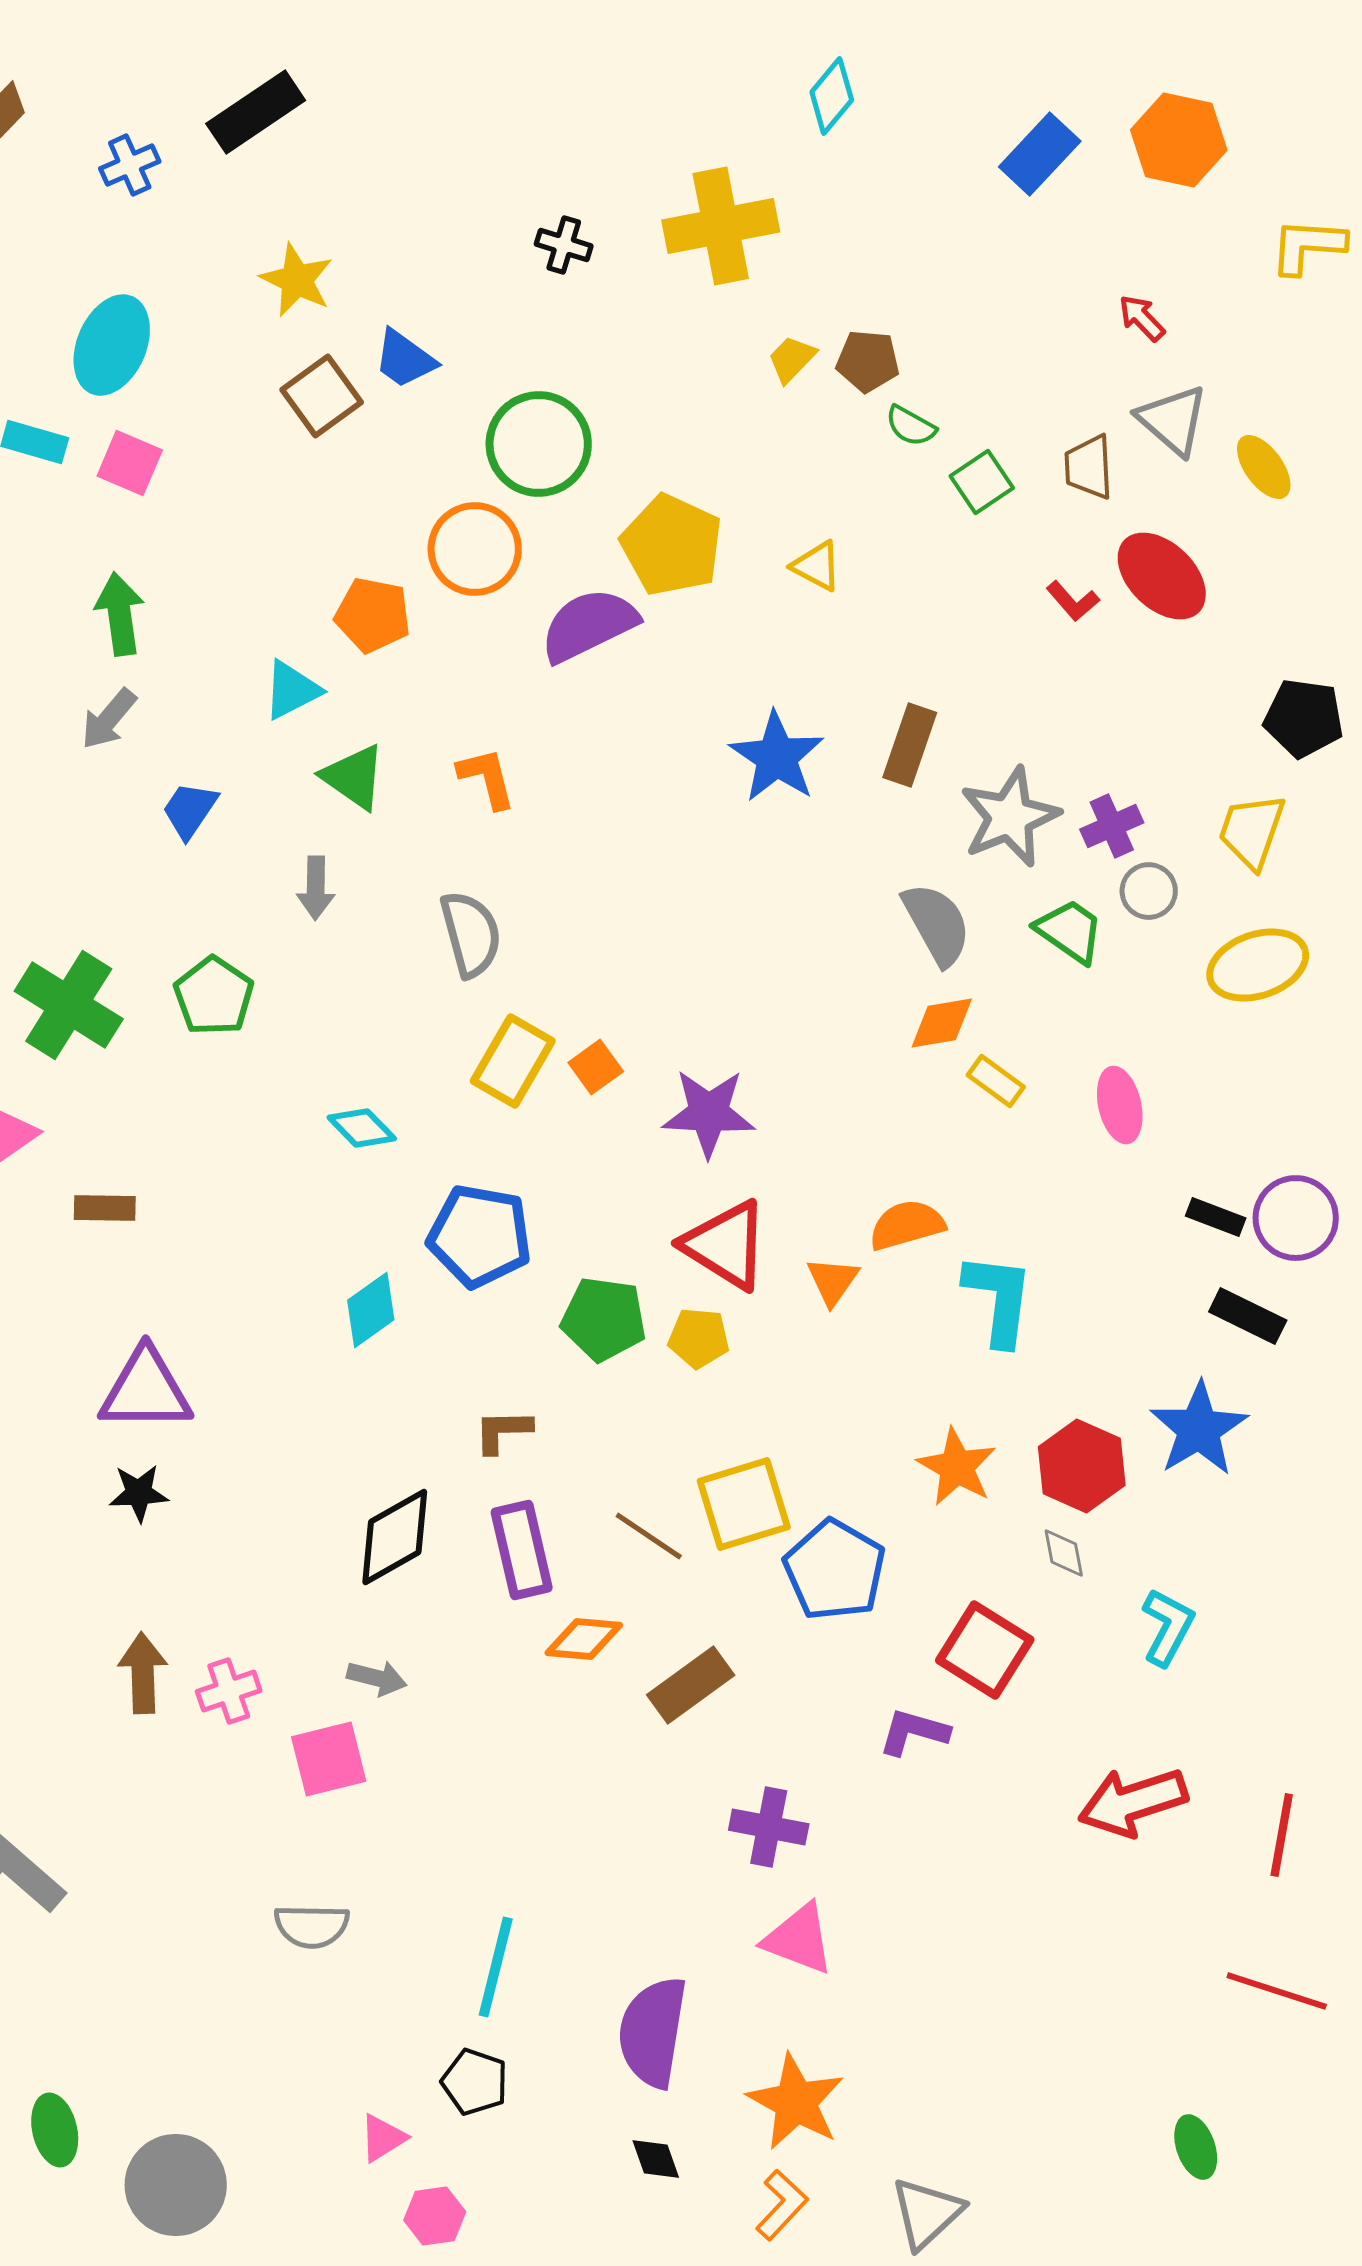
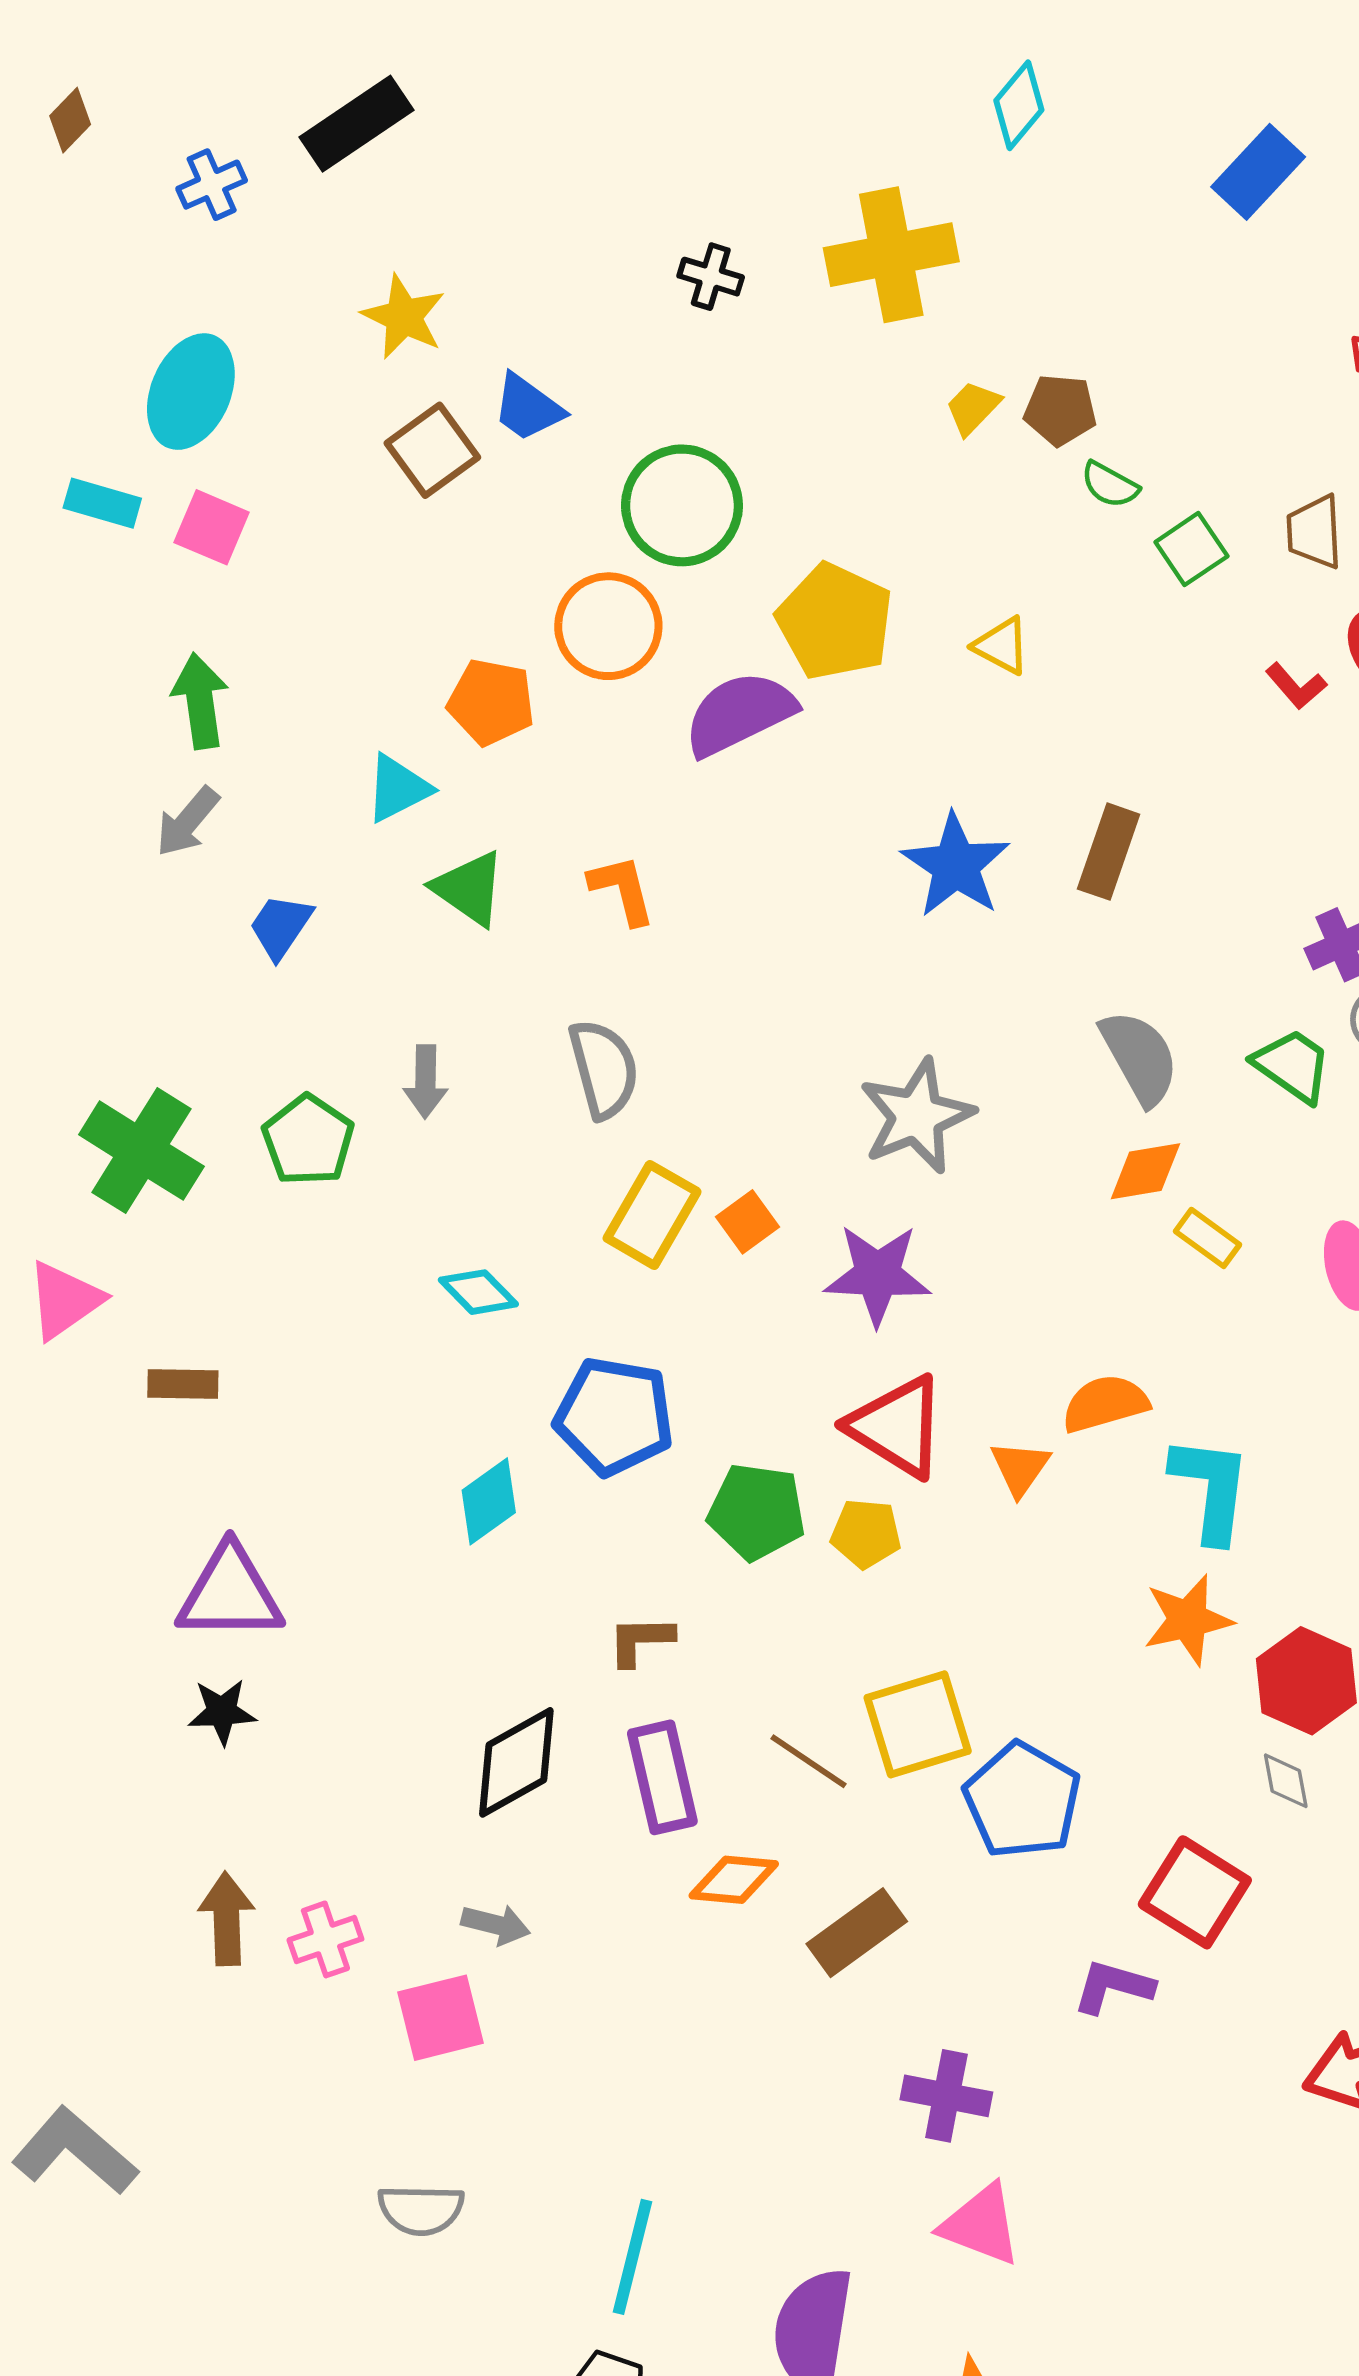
gray star: (1010, 817) -> (917, 1116), moved
gray arrow: (316, 888) -> (425, 1082), moved
orange star: (957, 1467) -> (1188, 1620), moved, turned 30

